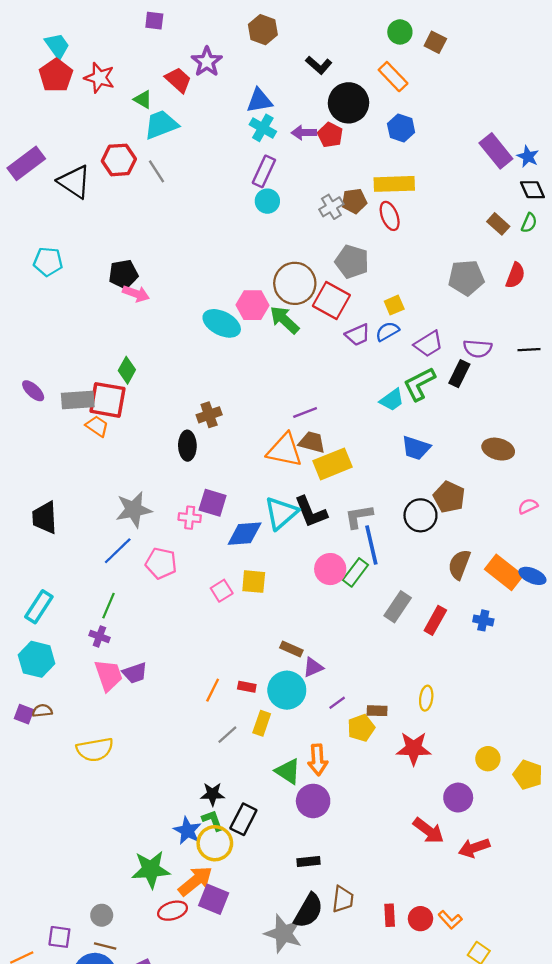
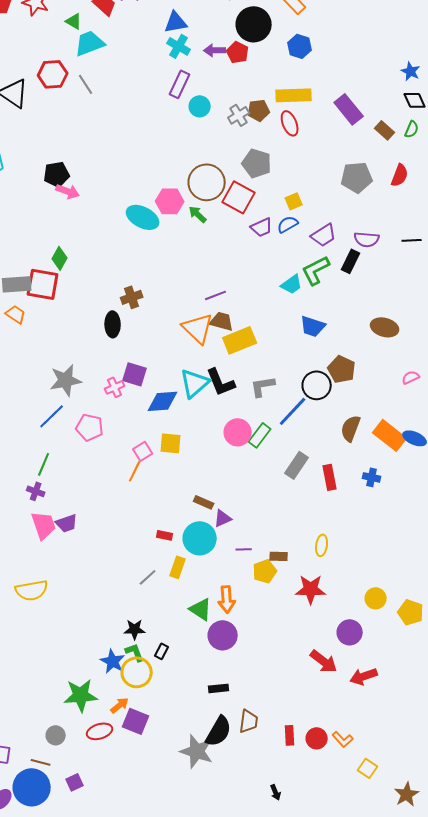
purple rectangle: (496, 151) -> (349, 109), moved
cyan circle: (267, 201) -> (200, 106), moved
green arrow: (285, 320) -> (198, 214), size x0.7
orange trapezoid: (97, 426) -> (16, 314), moved
orange triangle: (285, 450) -> (198, 328), turned 32
pink cross: (190, 518) -> (115, 387), turned -30
blue line: (371, 545) -> (293, 411), moved, turned 56
red rectangle: (435, 620) -> (330, 477), turned -40
orange line: (213, 690) -> (135, 471), moved
purple line: (337, 703) -> (244, 549), turned 35
black rectangle: (243, 819) -> (162, 651), size x0.6
orange arrow: (195, 881) -> (120, 705), size x0.6
gray circle: (102, 915) -> (56, 735), moved

